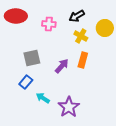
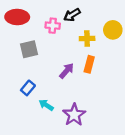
black arrow: (77, 16) -> (72, 15), moved
yellow cross: (81, 36) -> (87, 38), turned -32
gray square: (32, 58) -> (29, 49), moved

